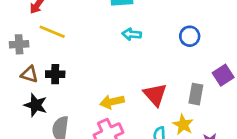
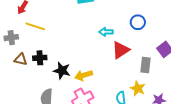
cyan arrow: (132, 34) -> (106, 32), moved
red triangle: (155, 95) -> (121, 50), moved, turned 42
black star: (36, 105) -> (62, 71), moved

